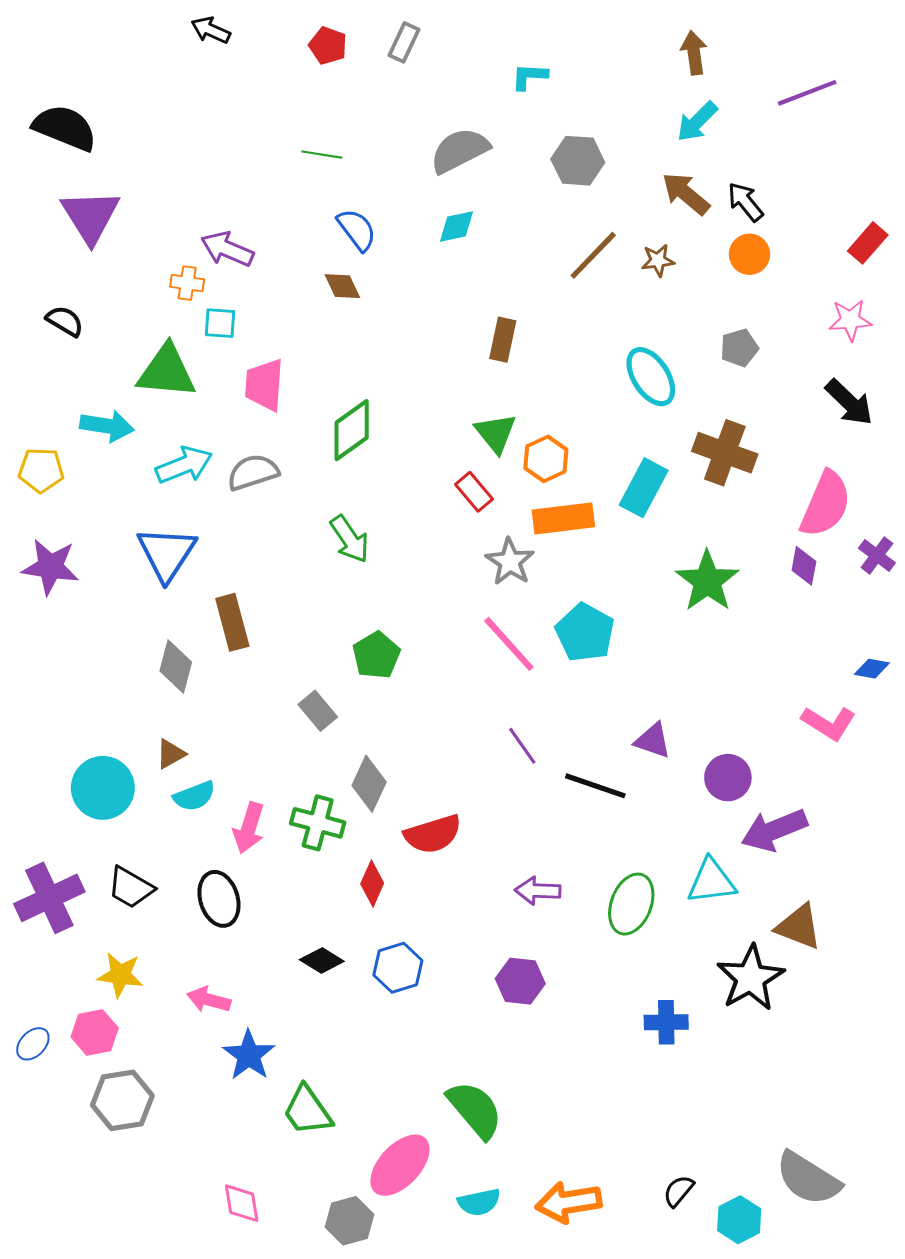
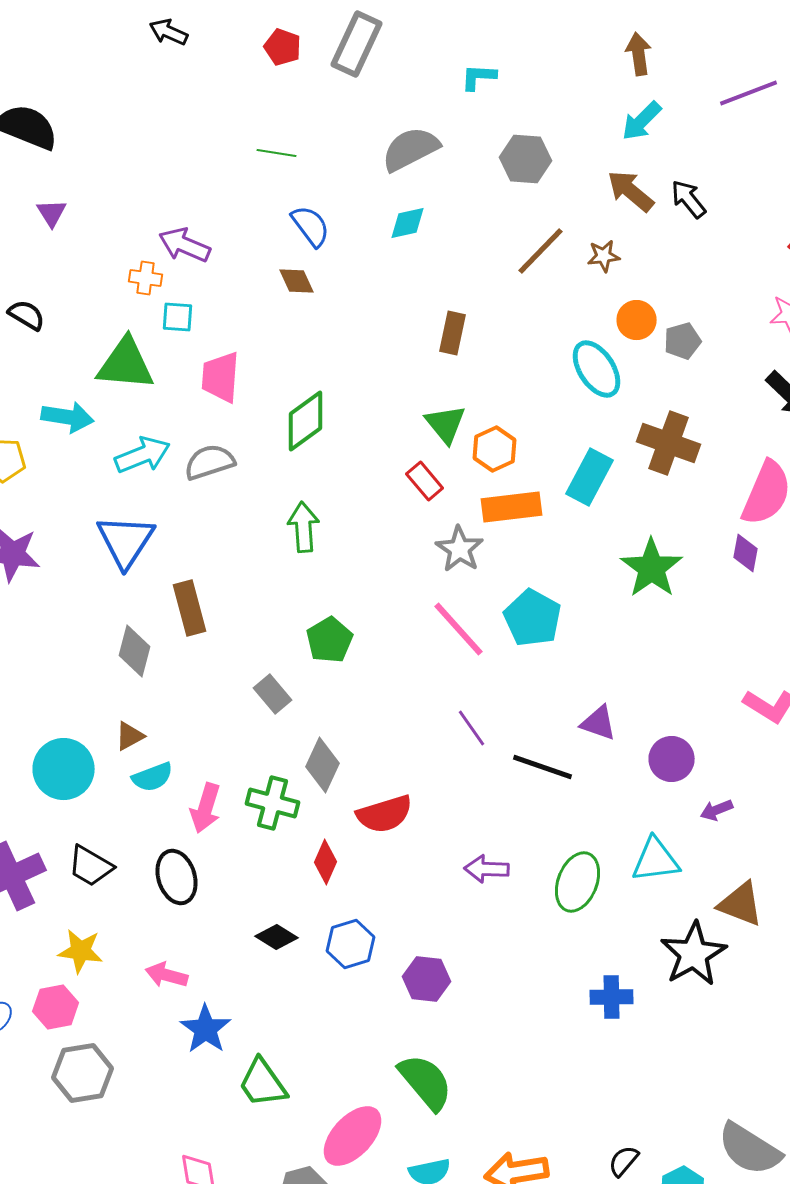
gray rectangle: (404, 42) -> (357, 44), size x1.6
purple triangle: (90, 216) -> (52, 213), size x0.5
orange circle: (749, 254) -> (637, 320), moved
green arrow: (350, 539) -> (304, 527), turned -150
purple arrow: (774, 830) -> (717, 810), size x0.5
purple hexagon: (520, 981) -> (427, 979), moved

